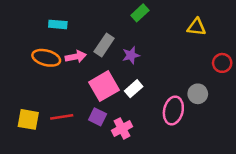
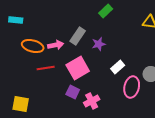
cyan rectangle: (58, 24) -> (16, 20), moved
white rectangle: (134, 89) -> (118, 67), moved
red line: (62, 117) -> (46, 68), moved
yellow square: (28, 119) -> (21, 104), moved

